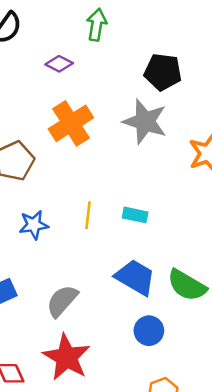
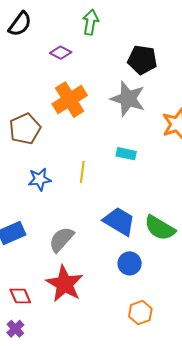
cyan rectangle: (135, 215) -> (126, 154), moved

